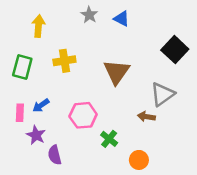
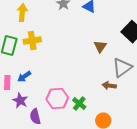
yellow cross: (64, 61) -> (32, 41), moved
brown triangle: (117, 72) -> (100, 47), moved, size x0.6
pink hexagon: (83, 115) -> (57, 99), moved

